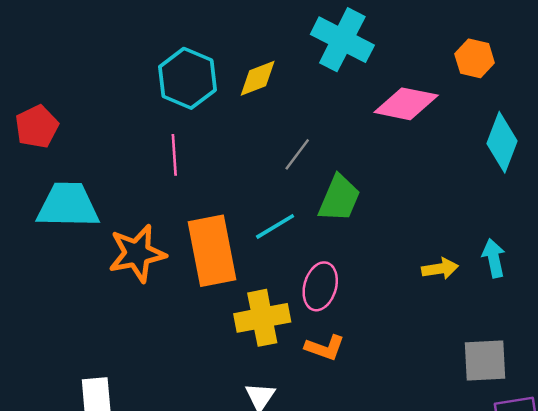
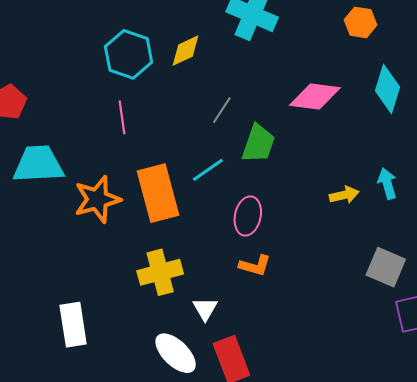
pink diamond: (406, 104) -> (315, 96), moved
yellow cross: (262, 318) -> (160, 272), moved
gray square: (485, 360) -> (386, 267), turned 30

